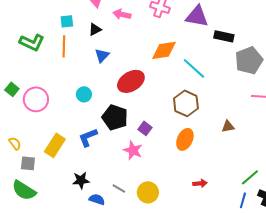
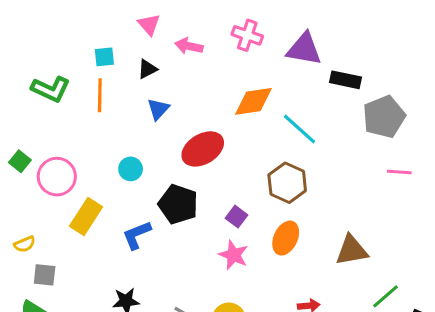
brown triangle: (228, 126) -> (352, 250), moved, size x1.6
purple square: (145, 128) -> (237, 217), moved
yellow semicircle: (15, 143) -> (25, 244), turned 104
yellow rectangle: (55, 145) -> (86, 217), moved
pink star: (133, 150) -> (233, 255), moved

